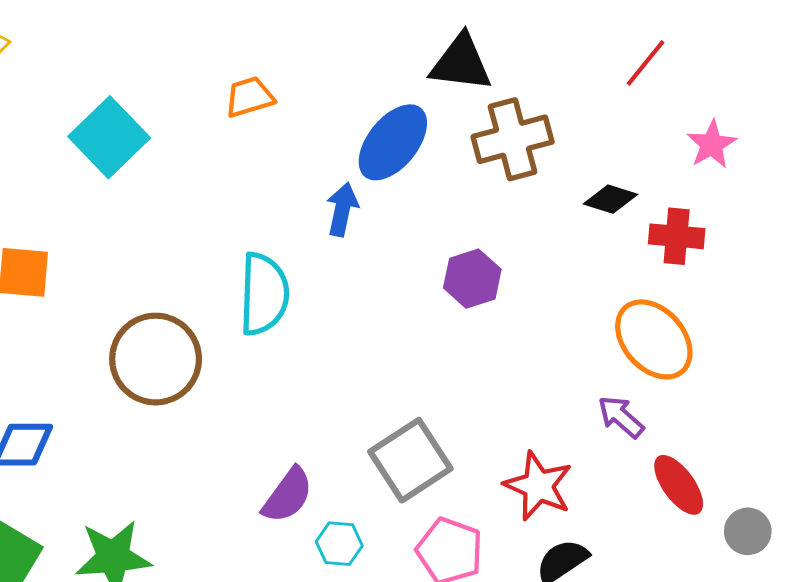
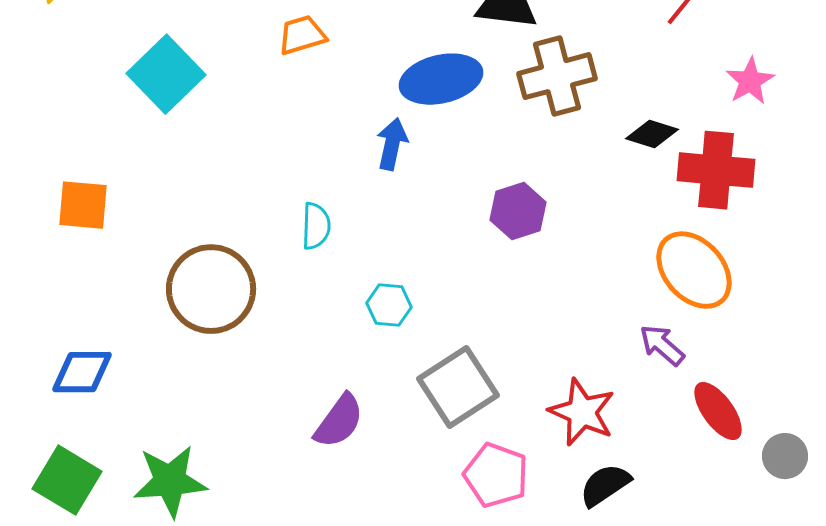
blue ellipse: (393, 142) -> (441, 79), turned 38
red cross: (677, 236) -> (716, 170), size x1.4
cyan semicircle: (264, 294) -> (316, 226), size x0.6
cyan hexagon: (339, 544) -> (389, 305), moved

